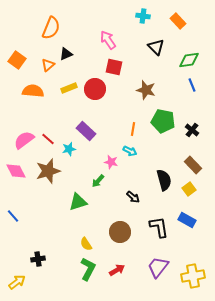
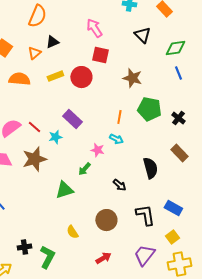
yellow square: (189, 189) -> (172, 237), moved
green L-shape: (88, 269) -> (47, 257), moved

